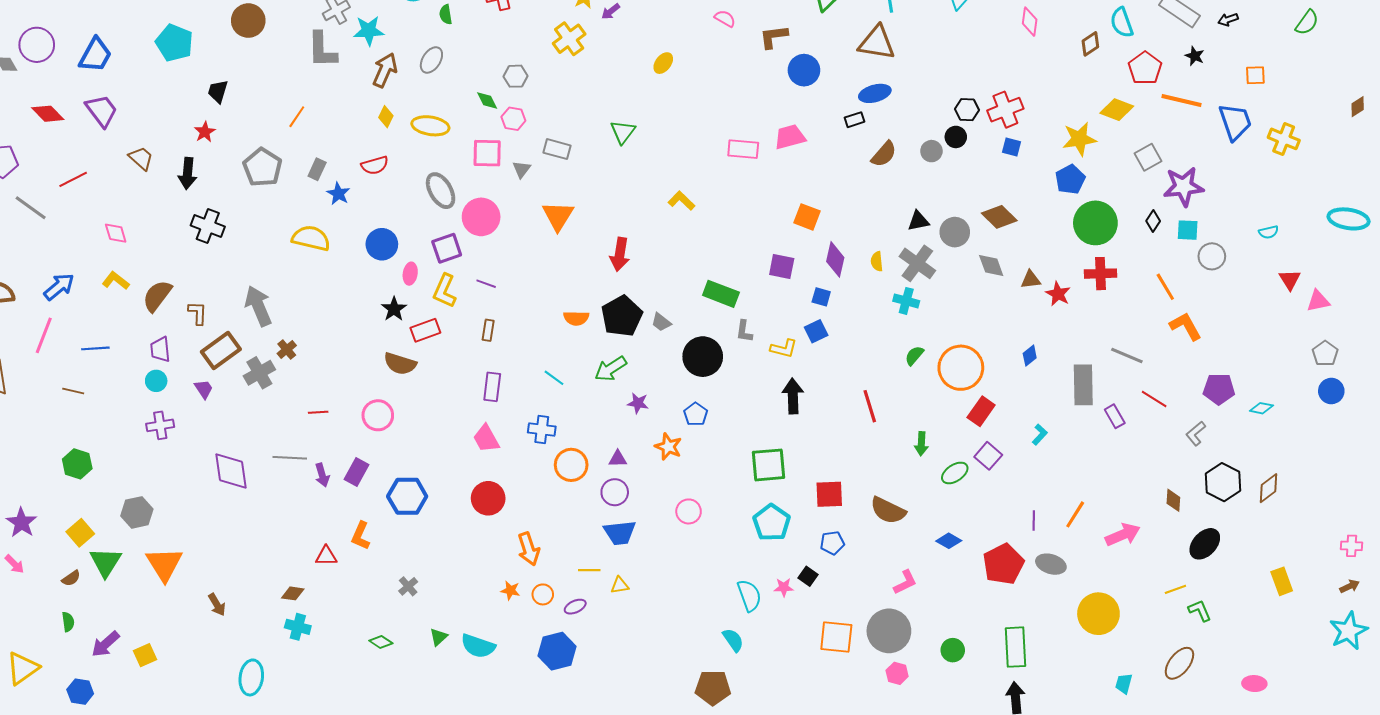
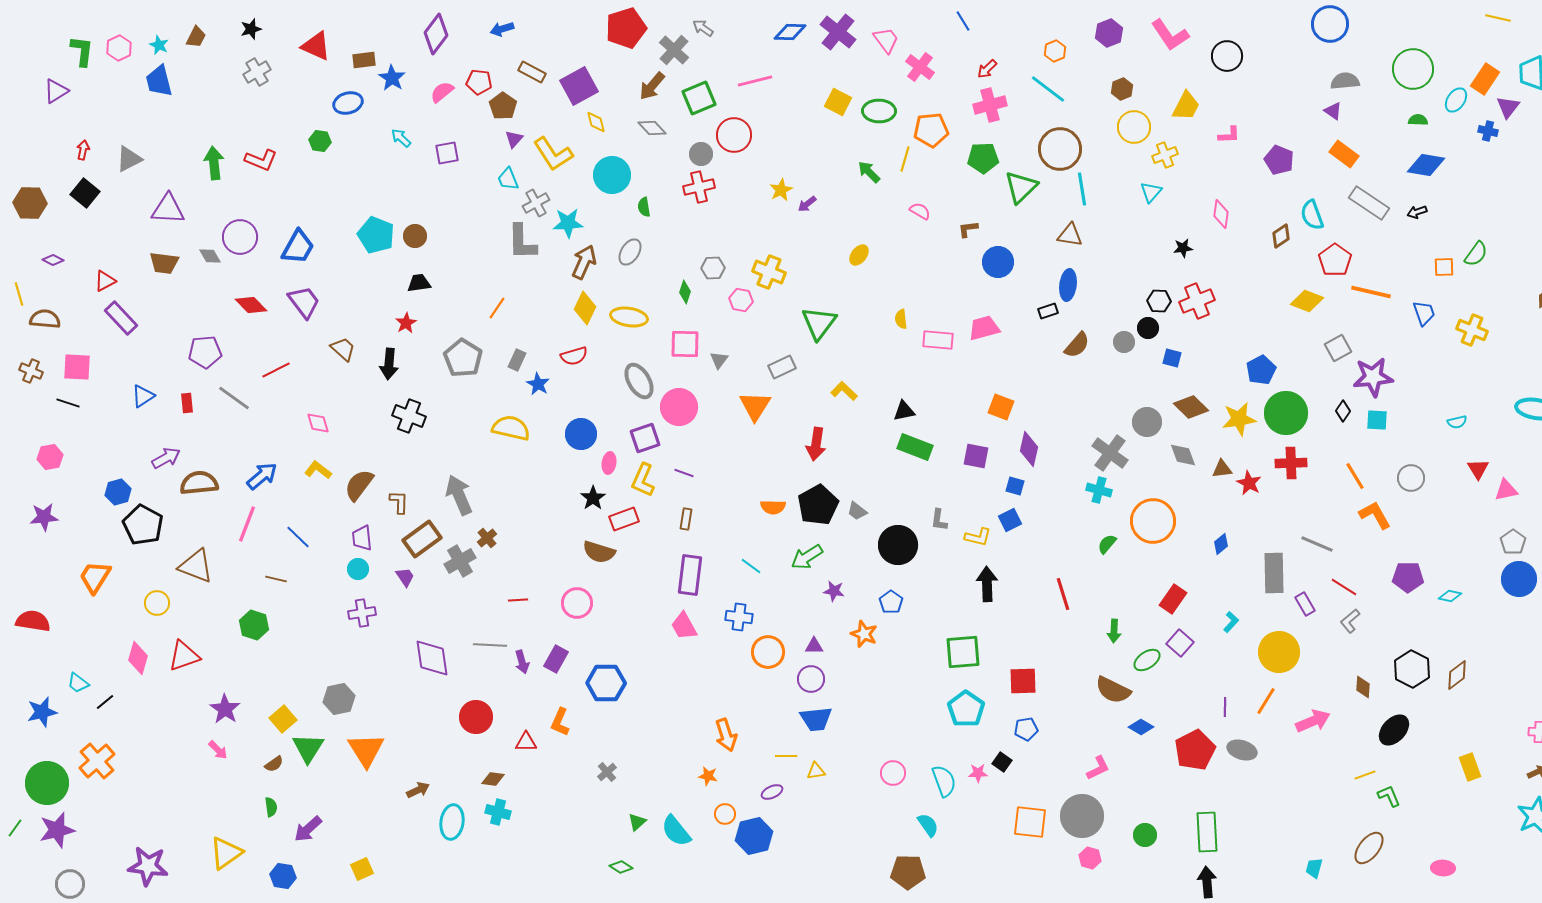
brown circle: (248, 21) -> (415, 236), moved, size x0.7
green semicircle: (1307, 23) -> (1476, 254), moved
brown L-shape: (774, 37) -> (968, 229), size x0.7
yellow cross: (569, 39) -> (769, 272), moved, turned -32
brown triangle: (877, 43) -> (1070, 235), size x0.7
black star: (1195, 56) -> (1183, 248), moved, turned -30
black trapezoid: (218, 91) -> (419, 283), turned 65
blue ellipse: (875, 93) -> (1068, 285), turned -68
green diamond: (487, 100) -> (685, 292), turned 45
yellow diamond: (386, 117) -> (585, 308), size x1.5
pink hexagon: (513, 119) -> (741, 300), moved
blue trapezoid: (1235, 122) -> (1424, 313), size x0.7
green triangle: (623, 132) -> (819, 323), size x1.4
yellow star: (1079, 139) -> (1239, 419), moved
blue square: (1011, 147) -> (1172, 358), moved
gray rectangle: (557, 149) -> (782, 367), moved, turned -40
yellow L-shape: (681, 201) -> (844, 391), moved
black triangle: (918, 221) -> (904, 411), moved
gray circle: (1212, 256) -> (1411, 478), moved
yellow semicircle: (877, 261) -> (901, 319), moved
green rectangle: (721, 294) -> (915, 447), moved
blue line: (95, 348) -> (298, 537), turned 48
orange circle: (961, 368) -> (1153, 521), moved
purple rectangle: (492, 387) -> (690, 575), size x1.4
blue circle: (1331, 391) -> (1519, 579), size x1.4
gray L-shape: (1196, 434) -> (1350, 621), moved
green hexagon: (77, 464) -> (254, 625), moved
red circle: (488, 498) -> (476, 717), moved
brown semicircle: (888, 510) -> (1113, 690), moved
pink circle: (689, 511) -> (893, 773), moved
orange circle: (543, 594) -> (725, 814), moved
brown arrow: (217, 605) -> (418, 790), turned -85
yellow circle: (1098, 614) -> (1279, 652), moved
green diamond: (381, 642) -> (621, 867), moved
cyan semicircle: (478, 646) -> (676, 831), turned 32
yellow square: (145, 655) -> (362, 869), moved
cyan ellipse: (251, 677) -> (452, 822), moved

